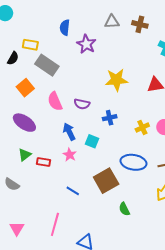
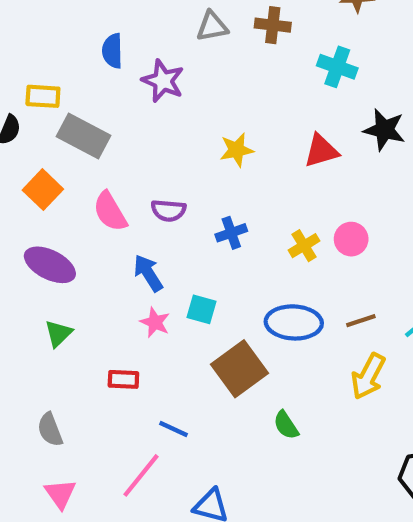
yellow star: (116, 80) -> (237, 150), size x0.7
cyan square: (92, 141) -> (201, 309), moved
red rectangle: (43, 162) -> (123, 379), moved
gray semicircle: (12, 184) -> (50, 430), moved, turned 42
blue line: (73, 191) -> (174, 429), moved
pink line: (55, 224) -> (141, 475), turned 30

